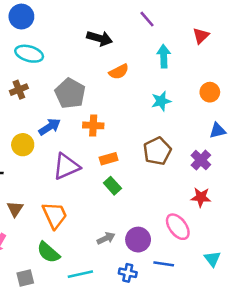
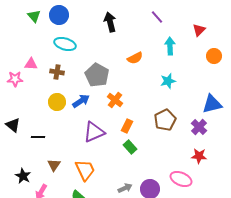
black arrow: (100, 38) -> (110, 22), moved, turned -120
brown cross: (19, 90) -> (57, 72), turned 32
orange circle: (210, 92) -> (214, 56), moved
orange cross: (93, 125) -> (115, 100), turned 35
blue triangle: (218, 131) -> (212, 104), size x1.5
yellow circle: (23, 145) -> (57, 102), moved
orange rectangle: (109, 159) -> (127, 126), turned -48
pink ellipse: (178, 227) -> (181, 179), turned -30

